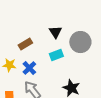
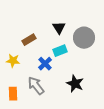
blue cross: (29, 68) -> (45, 64), moved

